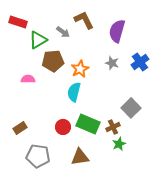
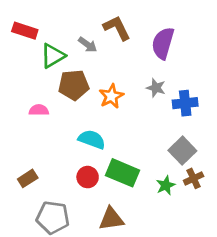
blue cross: (140, 62) -> (185, 103), moved, turned 30
cyan semicircle: (74, 92) -> (92, 139), moved, turned 96
brown cross: (113, 127) -> (194, 178), moved
green star: (119, 144) -> (166, 185), moved

